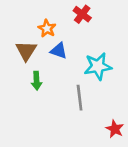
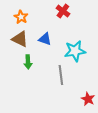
orange star: (47, 28) -> (21, 17), moved
brown triangle: (26, 51) -> (20, 39), turned -36

